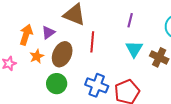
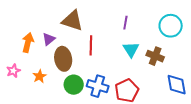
brown ellipse: (62, 54) -> (63, 59), turned -30
orange star: (37, 56) -> (39, 76), moved
green circle: (57, 84) -> (74, 85), moved

